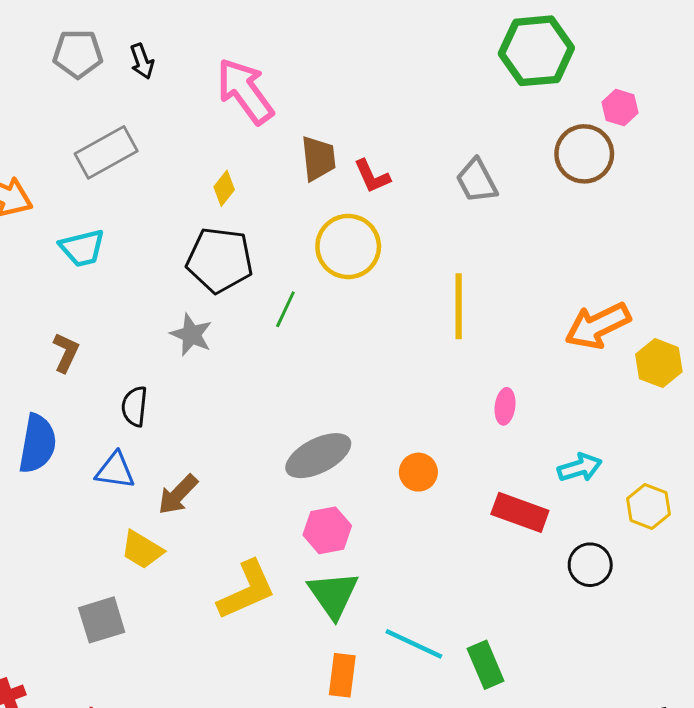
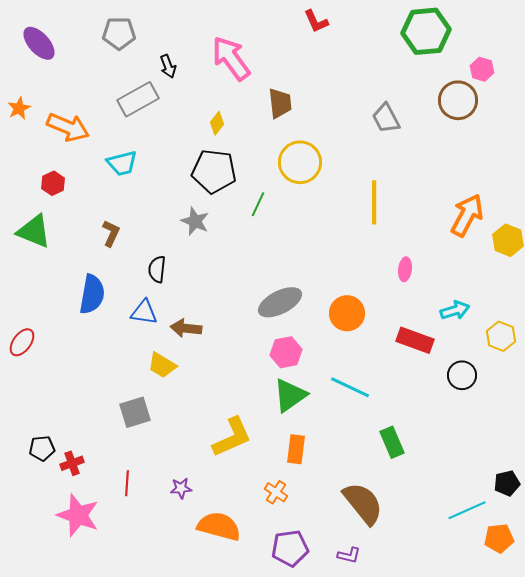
black arrow: (142, 61) -> (168, 66), moved
red L-shape: (372, 176) -> (316, 21), moved
orange arrow: (598, 326) -> (467, 215), turned 144
orange circle: (418, 472) -> (347, 313), size x1.4
brown arrow: (178, 494) -> (186, 328), turned 52
yellow L-shape: (247, 590) -> (232, 437), moved
green triangle: (333, 595) -> (290, 395), turned 30
cyan line: (414, 644) -> (350, 387), moved

